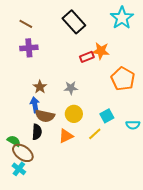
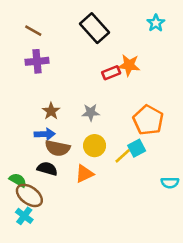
cyan star: (122, 18) -> (156, 23), size x0.6
orange pentagon: (123, 79) -> (148, 120), moved
blue arrow: (35, 105) -> (45, 134), turned 98
cyan semicircle: (133, 125) -> (170, 183), moved
black semicircle: (37, 132) -> (47, 169), turned -77
yellow line: (95, 134) -> (123, 156), moved

